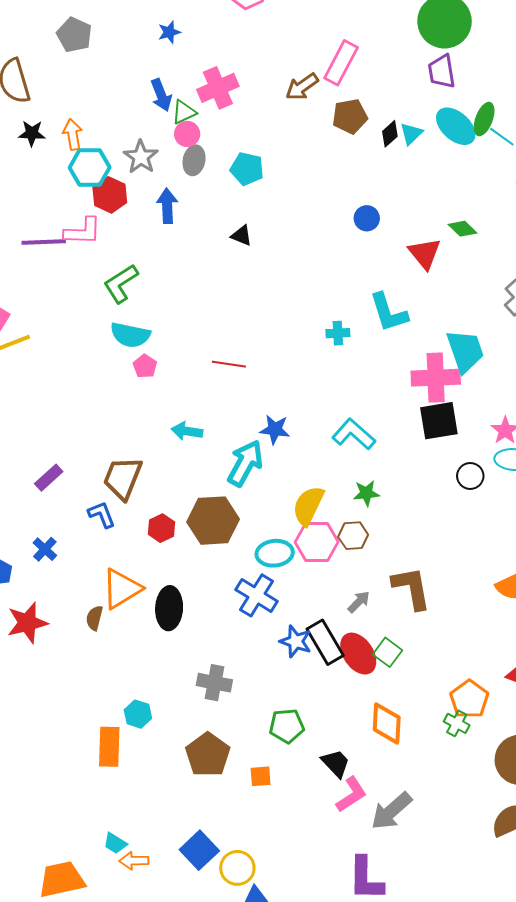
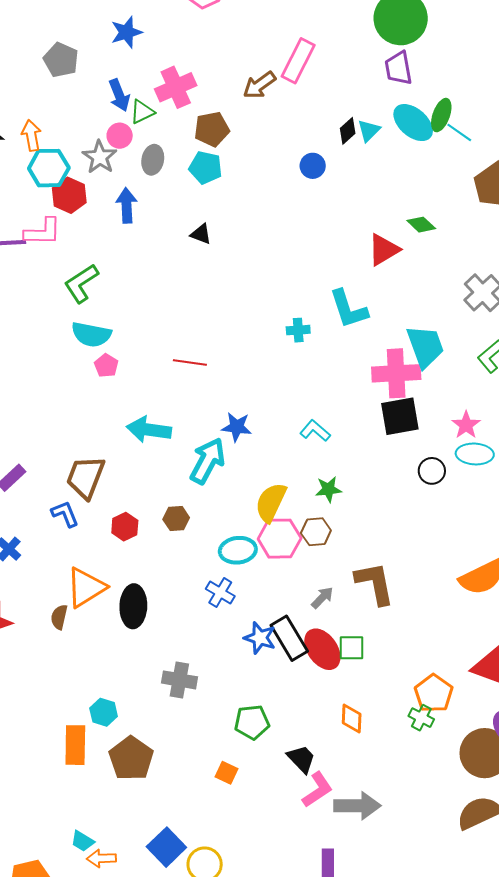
blue star: (169, 32) -> (126, 32), size x1.4
gray pentagon: (74, 35) -> (61, 60), moved
brown pentagon: (350, 116) -> (212, 129), moved
pink circle: (187, 134) -> (120, 136), moved
blue circle: (367, 218) -> (313, 166), moved
red triangle: (425, 253) -> (384, 250), turned 39
cyan arrow: (187, 431) -> (149, 430), size x1.4
cyan L-shape: (354, 434) -> (315, 431), size x0.7
brown hexagon: (213, 521) -> (176, 518), size x0.5
blue cross: (256, 595) -> (220, 592), size x0.7
green square: (387, 652) -> (352, 648), turned -36
orange diamond: (387, 723) -> (352, 719), size x0.7
brown pentagon: (208, 755) -> (131, 758), moved
orange square: (261, 776) -> (227, 773), turned 30
gray arrow: (391, 811) -> (357, 806), turned -138

